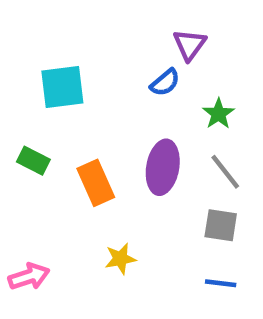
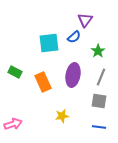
cyan square: (62, 87) -> (49, 43), moved
gray line: (225, 172) -> (101, 77), turned 60
yellow star: (120, 259) -> (62, 116), moved

